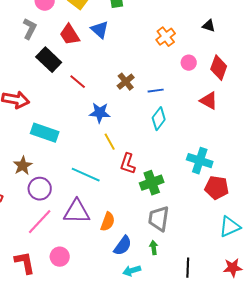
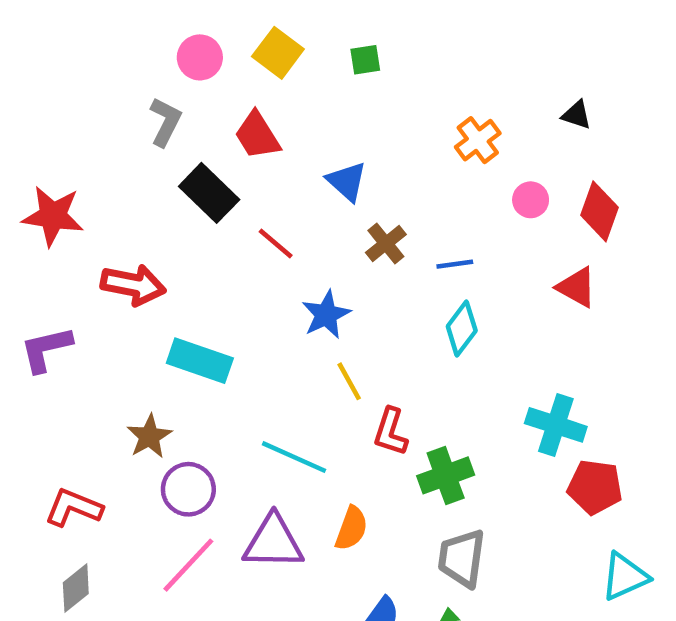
blue triangle: (100, 30) -> (347, 181), moved
blue star: (100, 113) -> (326, 315), turned -30
orange semicircle: (108, 222) -> (351, 528), moved

